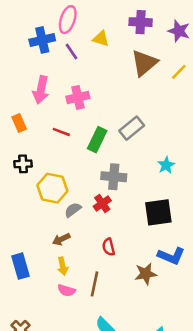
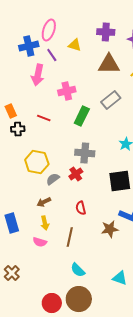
brown triangle: (144, 63) -> (109, 64), turned 40
pink arrow: (41, 90) -> (38, 75), moved
pink cross: (78, 97) -> (67, 91), moved
gray rectangle: (132, 128) -> (111, 100), moved
green rectangle: (97, 140) -> (82, 116), moved
black cross: (23, 164) -> (18, 129), moved
pink semicircle: (66, 290) -> (40, 242), moved

